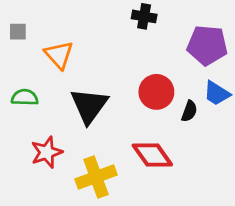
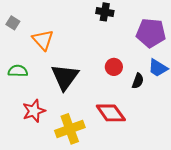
gray square: (18, 32) -> (13, 23), turned 32
red circle: (156, 92) -> (114, 67), size x0.7

